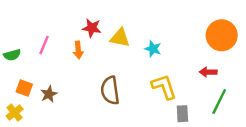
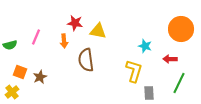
cyan star: (153, 49) -> (145, 46), moved
yellow L-shape: (164, 87) -> (134, 71), turned 35
brown semicircle: (110, 90) -> (86, 60), moved

